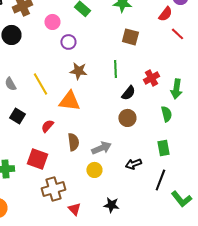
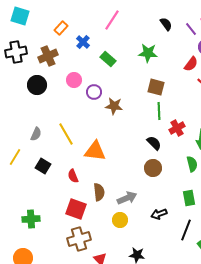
pink circle: (52, 22) -> (74, 80), moved
green line: (115, 69) -> (159, 111), moved
brown star: (78, 71) -> (114, 106), moved
gray semicircle: (10, 84) -> (36, 134), turned -128
black semicircle: (128, 93) -> (154, 143), turned -84
red semicircle: (47, 126) -> (73, 176), turned -64
red square: (37, 159) -> (76, 209), moved

